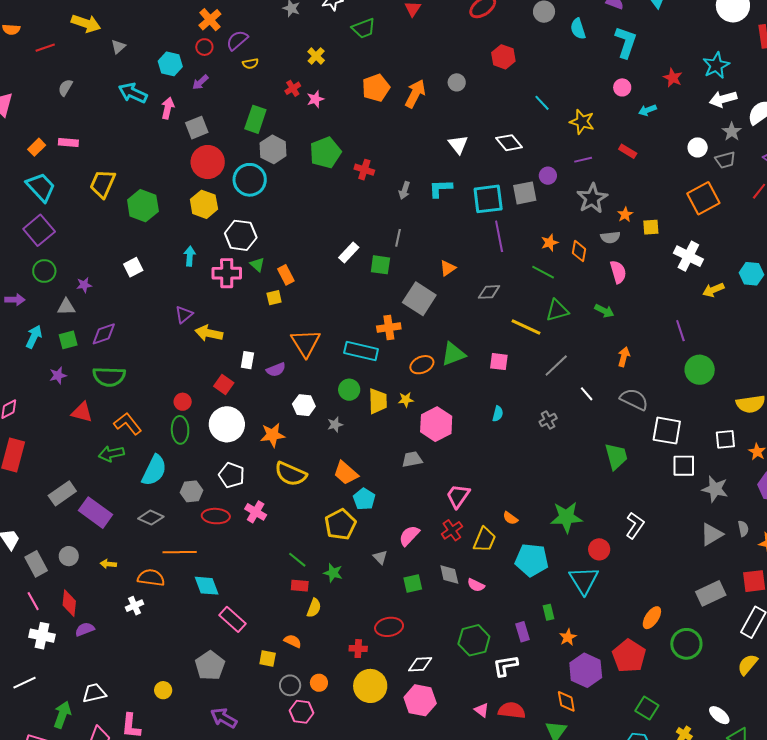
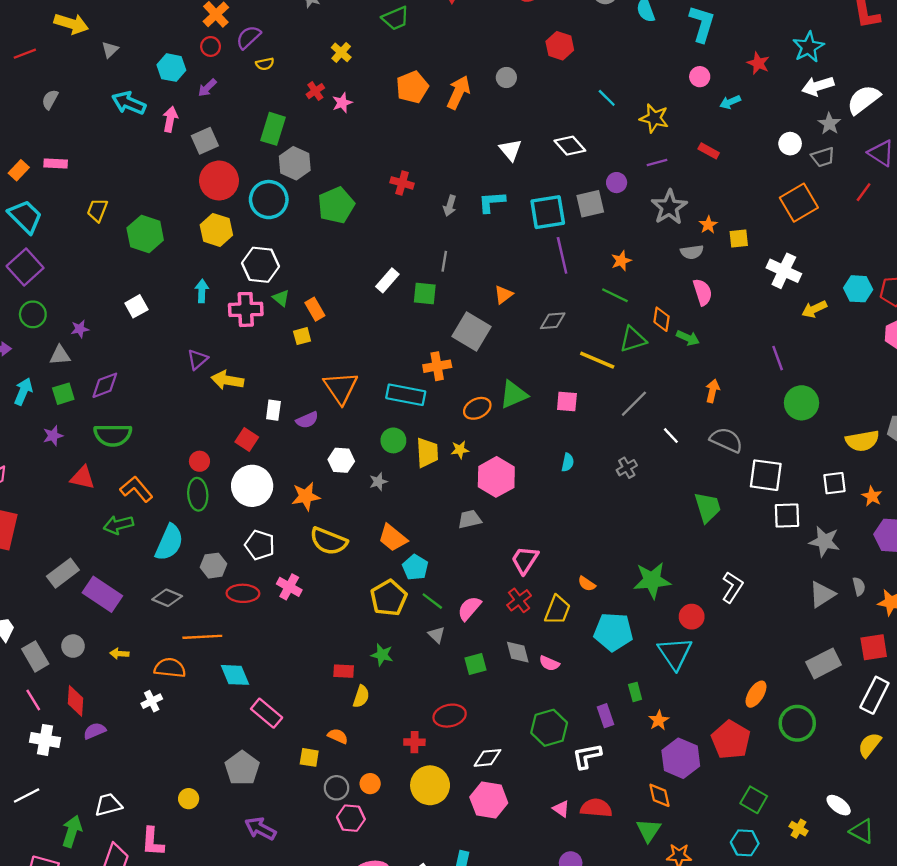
green pentagon: (325, 153) -> (336, 205), moved
yellow trapezoid: (103, 184) -> (97, 210), size x0.7
orange diamond: (579, 251) -> (662, 319), moved
green line: (297, 560) -> (432, 601), moved

